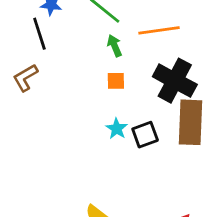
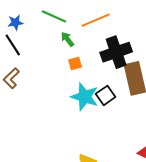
black cross: (175, 81) -> (116, 52), turned -32
cyan star: (117, 129) -> (85, 97), size x1.8

